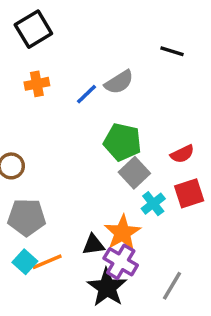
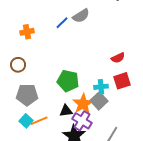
orange cross: (37, 84) -> (27, 32), moved
green pentagon: (122, 142) -> (68, 81), moved
gray square: (134, 173) -> (99, 101), moved
cyan cross: (153, 204) -> (101, 87), turned 32

